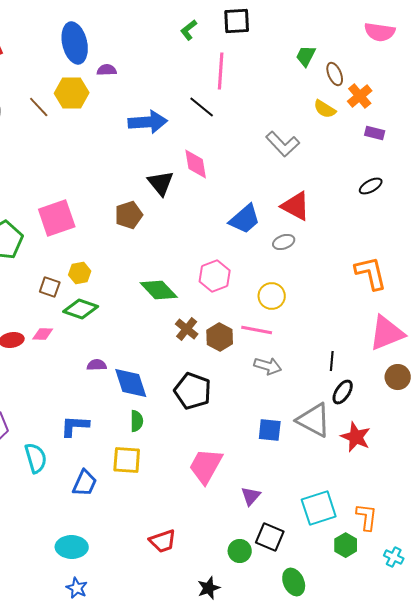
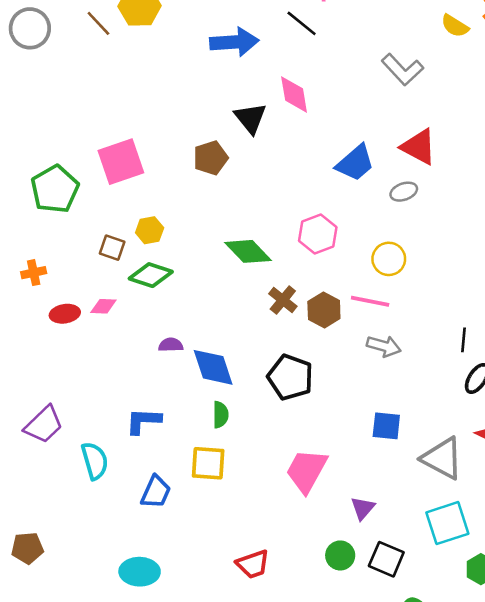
gray triangle: (314, 420) -> (442, 458), moved
green circle: (240, 551) -> (340, 555), moved

